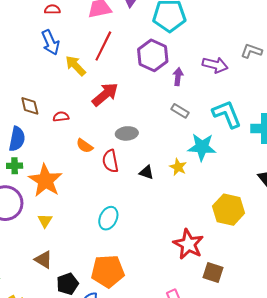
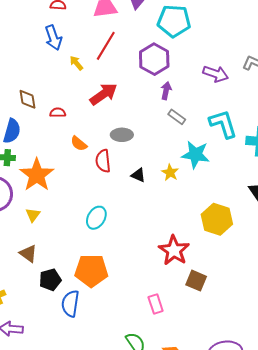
yellow arrow: (76, 66) -> (76, 63), size x0.7
purple arrow: (178, 77) -> (166, 91), moved

